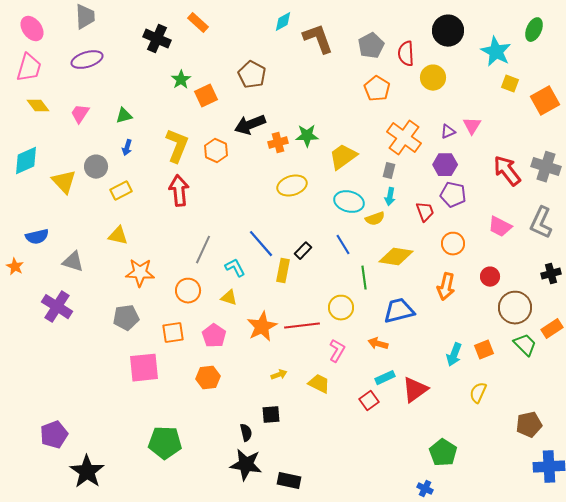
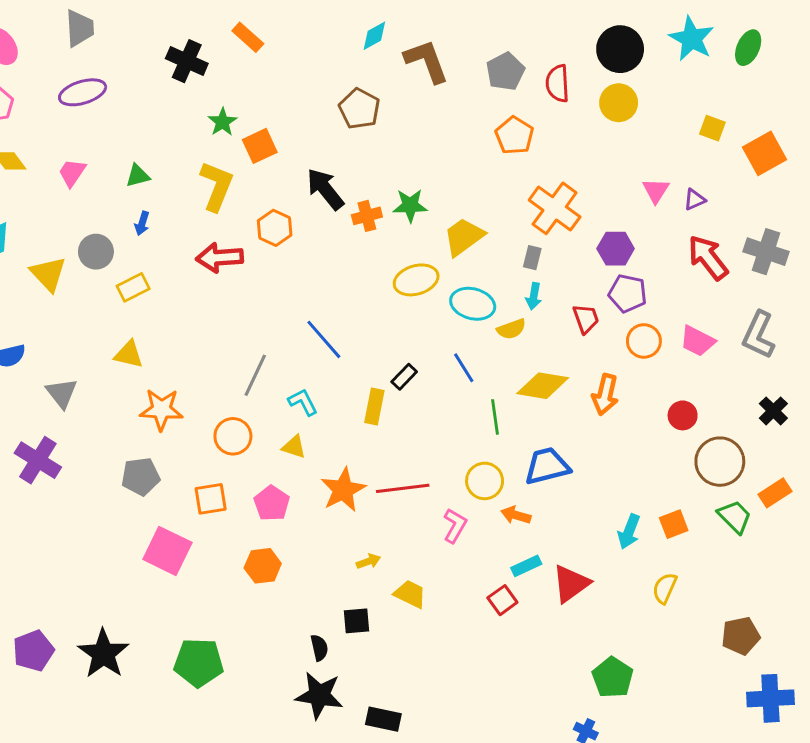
cyan star: (496, 52) -> (692, 39), moved
brown pentagon: (252, 75) -> (359, 109), moved
yellow circle: (433, 78) -> (619, 103), moved
black arrow: (250, 125) -> (325, 189), turned 72
purple triangle: (448, 132) -> (695, 200), moved
yellow L-shape: (177, 146) -> (217, 186), moved
yellow ellipse: (292, 186) -> (416, 280), moved
red arrow: (179, 191) -> (220, 258), moved, turned -88
blue line: (261, 244) -> (324, 339), moved
orange circle: (453, 244) -> (644, 341), moved
gray triangle: (73, 262) -> (62, 393), turned 35
black cross: (551, 274) -> (773, 411), turned -30
orange arrow: (446, 287) -> (605, 395), moved
yellow circle: (341, 308) -> (485, 481), moved
pink square: (144, 368) -> (167, 551), turned 32
yellow trapezoid: (319, 384) -> (410, 594), moved
black star: (87, 472) -> (103, 654), moved

